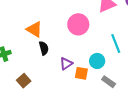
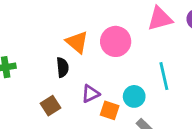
orange triangle: (34, 29) -> (77, 42), moved
brown square: (24, 81) -> (50, 106), moved

